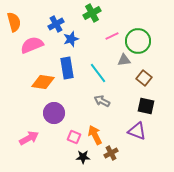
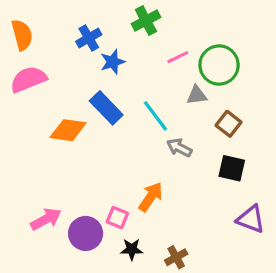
pink semicircle: (32, 45) -> (28, 79), moved
blue rectangle: (67, 68) -> (106, 108), turned -35
gray arrow: (102, 101) -> (179, 148), moved
purple circle: (54, 113) -> (86, 233), moved
purple triangle: (137, 131) -> (251, 219), moved
orange arrow: (95, 135) -> (151, 197), moved, turned 60
brown cross: (111, 153) -> (176, 257), moved

